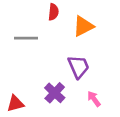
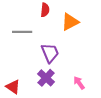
purple trapezoid: (78, 67) -> (50, 53), moved
red triangle: (15, 104) -> (13, 87), turned 49

